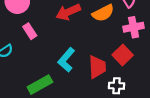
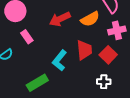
red trapezoid: (97, 67) -> (84, 50), moved

